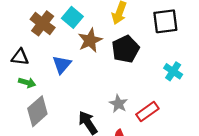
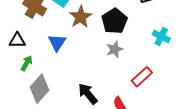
green arrow: (27, 83) -> (27, 63), turned -70
gray star: (118, 104) -> (115, 49), moved, turned 30

